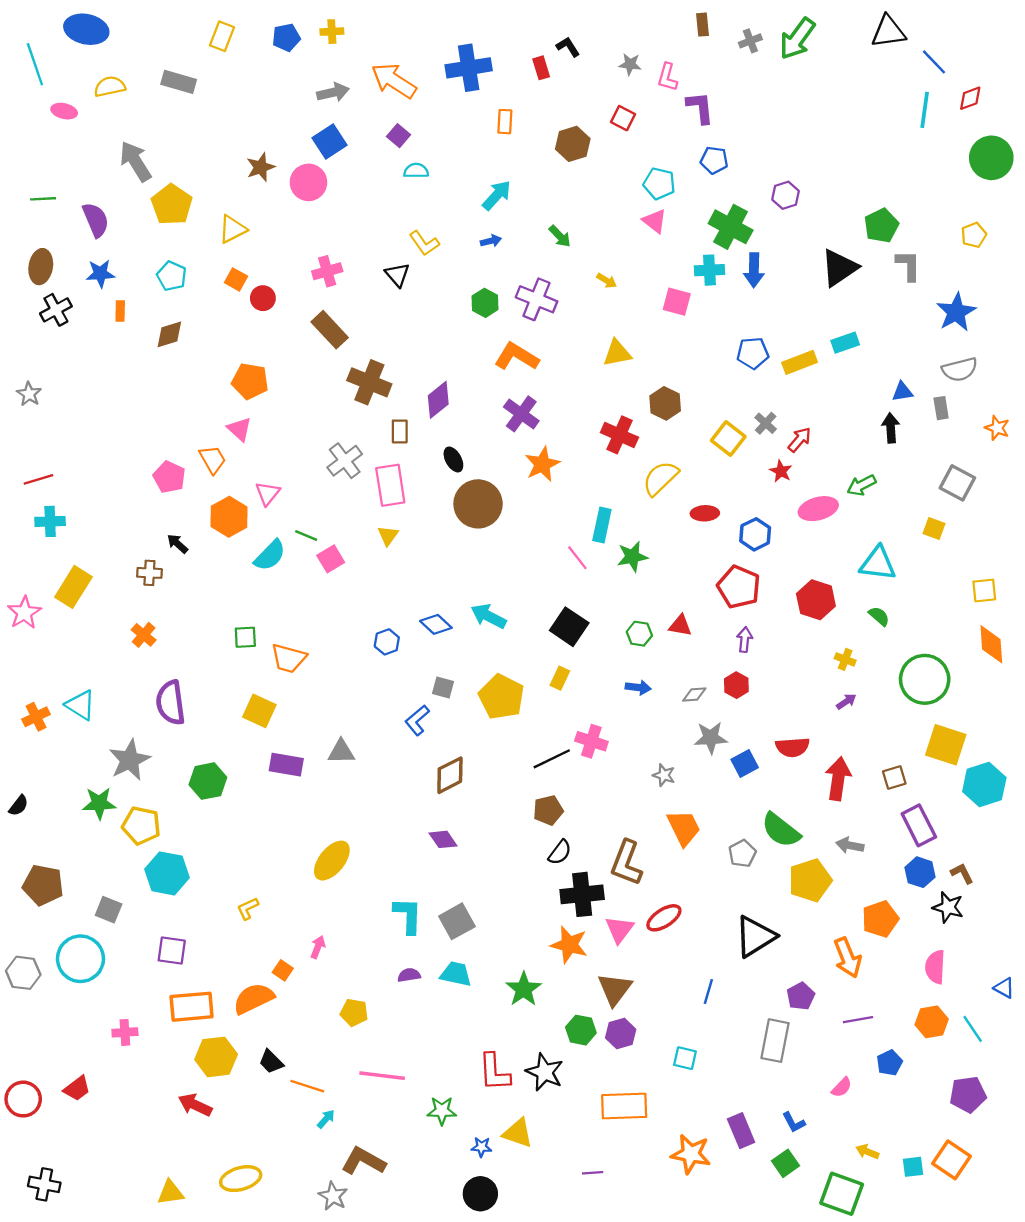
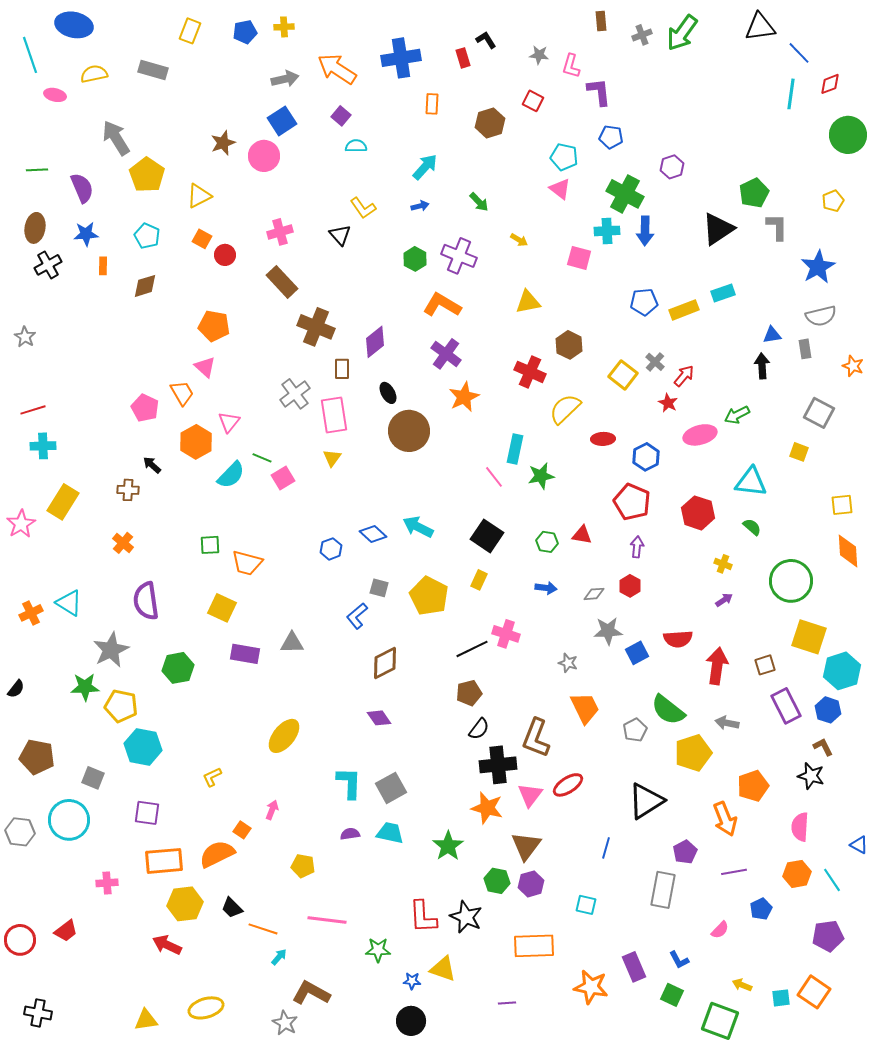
blue hexagon: (920, 872) -> (828, 710), moved
green square: (786, 1163) -> (672, 995), turned -30

